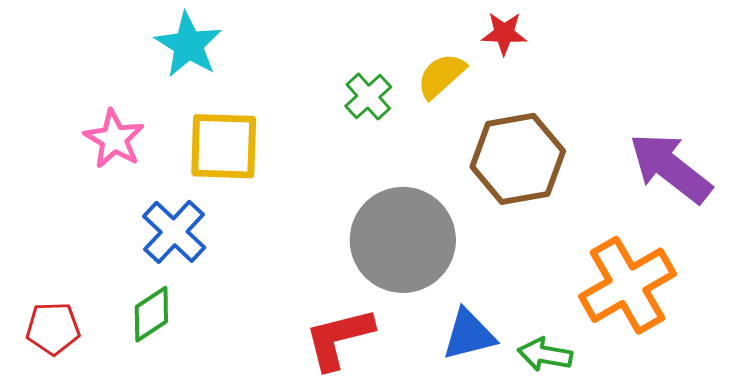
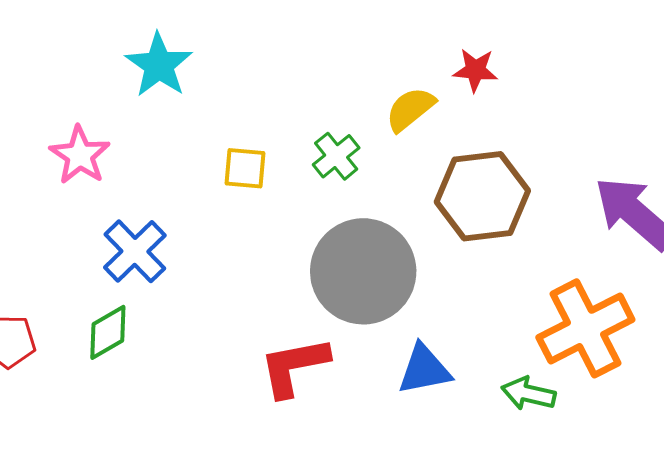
green cross: (368, 97) -> (336, 156), moved
yellow square: (224, 146) -> (245, 168), moved, size x0.6
green arrow: (545, 355) -> (528, 394), moved

